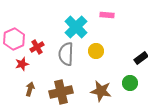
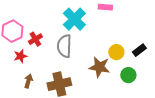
yellow circle: (96, 51) -> (116, 52), moved
brown star: (101, 91) -> (99, 67), moved

